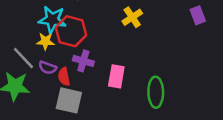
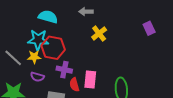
gray line: (23, 58) -> (13, 58), moved
red semicircle: (64, 77) -> (74, 85), moved

